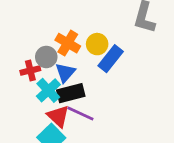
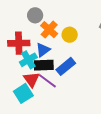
gray circle: (46, 57) -> (35, 15), moved
blue rectangle: (111, 59) -> (66, 66), moved
red cross: (30, 70) -> (19, 43), size x1.5

